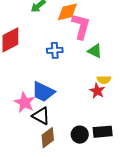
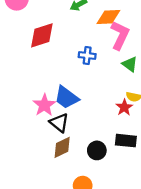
black rectangle: (103, 132) -> (126, 141), moved

